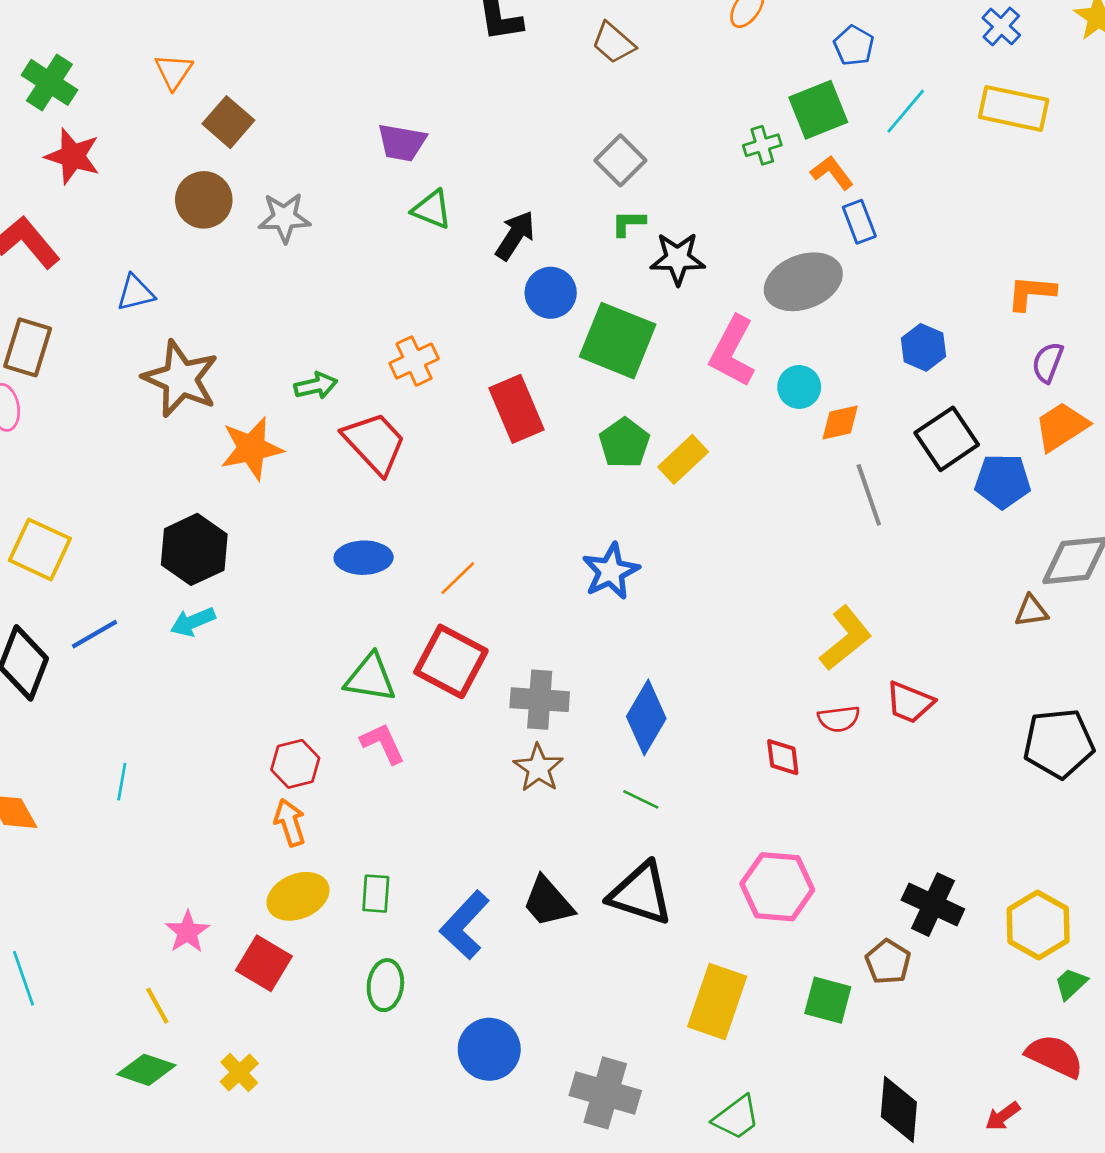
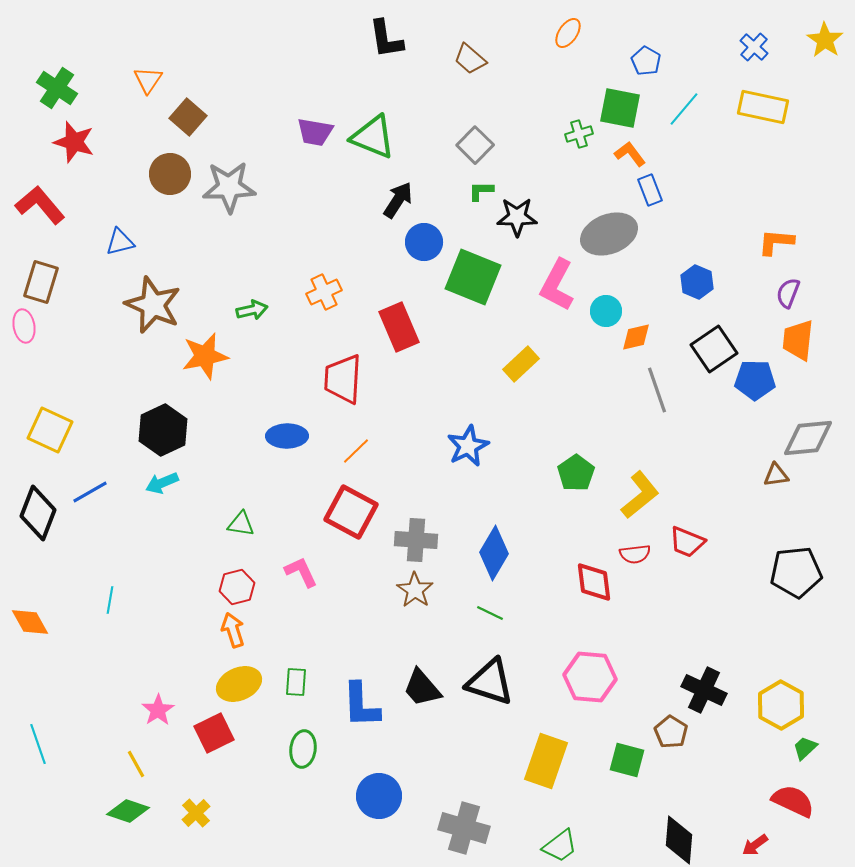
green square: (818, 110) -> (620, 108), turned 33
green triangle: (432, 209) -> (373, 137), moved, size x1.5
gray star: (284, 218) -> (229, 187), size x1.4
orange trapezoid: (1061, 427) -> (798, 340), turned -51
red trapezoid: (374, 443) -> (343, 379), moved, turned -134
green pentagon: (624, 443) -> (576, 473), moved
green triangle: (370, 678) -> (241, 524), moved, size x0.7
red diamond: (783, 757) -> (594, 582), size x1.4
blue L-shape: (465, 925) -> (361, 705), turned -45
red square: (264, 963) -> (214, 733), turned 33

